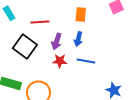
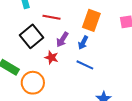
orange rectangle: (81, 15) -> (91, 20), size x1.5
red star: (60, 61) -> (51, 57), moved

